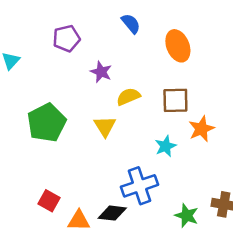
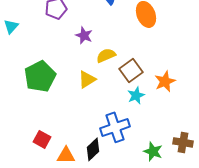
brown square: (175, 100) -> (131, 70), moved, turned -35
yellow triangle: (105, 126) -> (87, 79), turned 30
black diamond: (112, 213) -> (93, 149), turned -50

